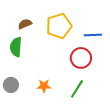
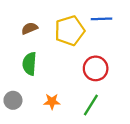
blue line: (93, 35) -> (101, 19), moved
green semicircle: (16, 47) -> (29, 64), moved

